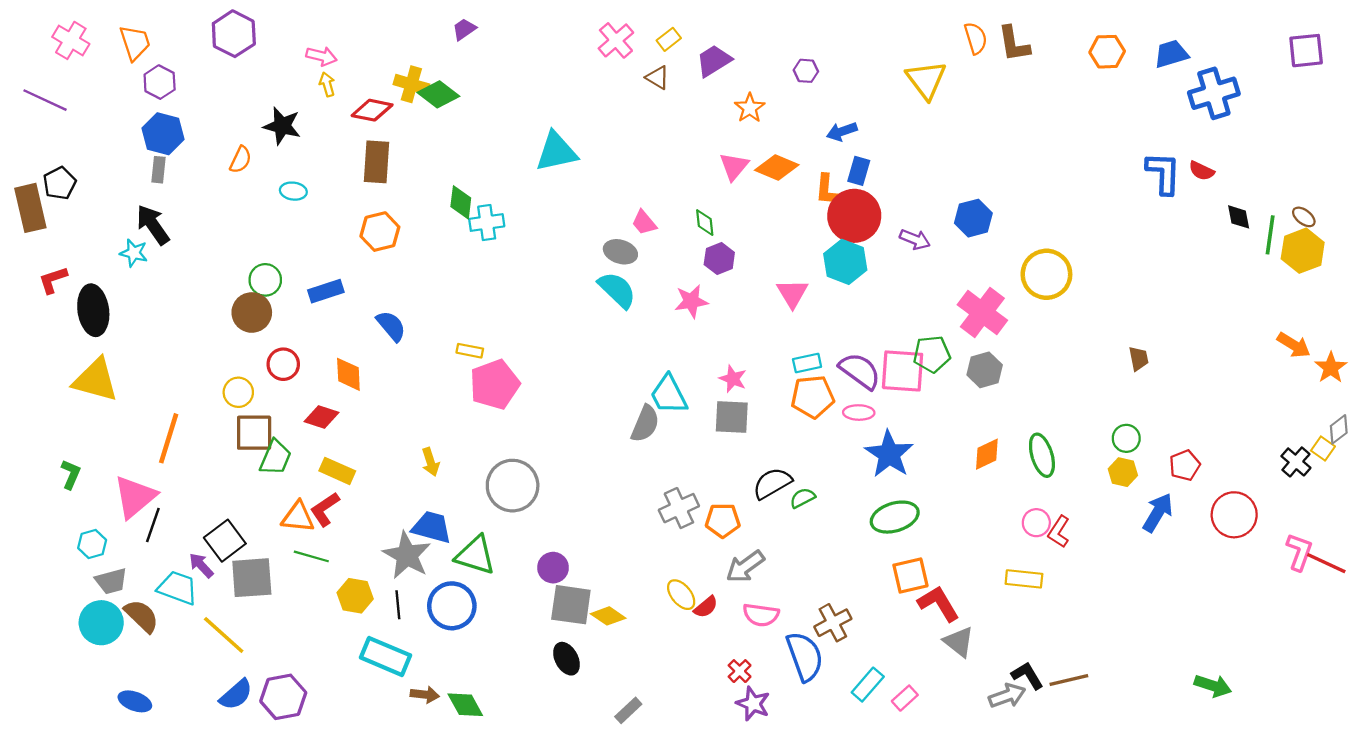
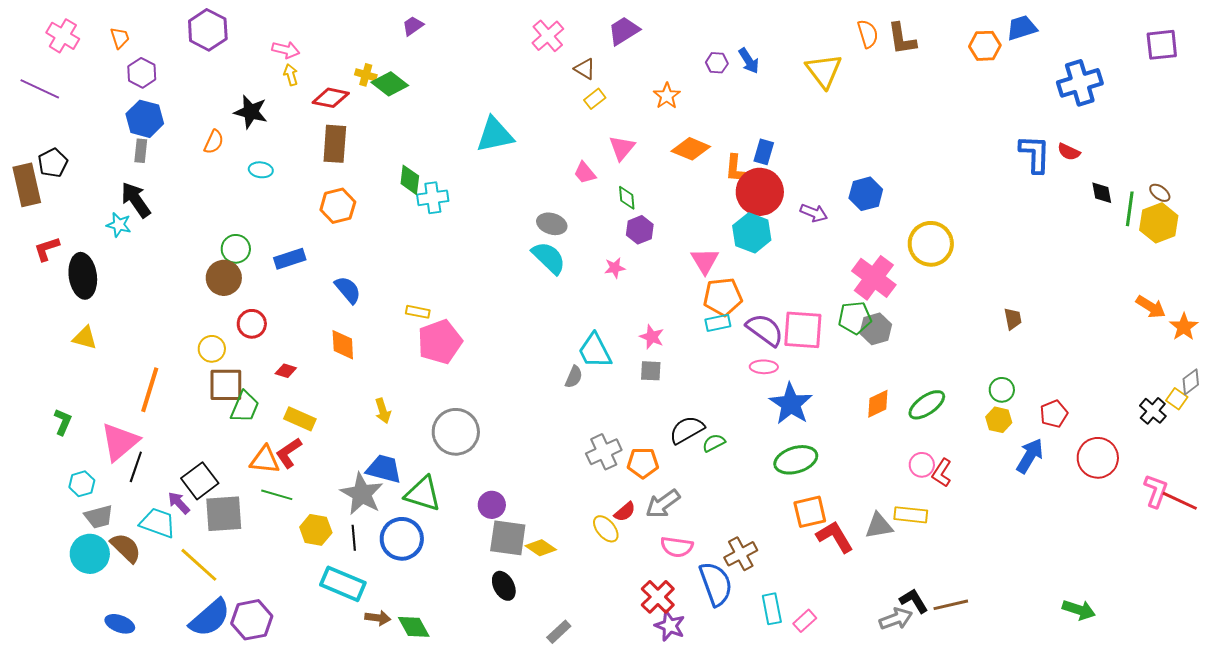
yellow rectangle: (669, 39) -> (595, 99), moved
orange trapezoid: (135, 43) -> (120, 38), size x0.7
blue trapezoid: (1171, 54) -> (1022, 28), moved
purple trapezoid: (714, 61) -> (624, 31), moved
yellow cross: (411, 84) -> (366, 75), size x0.7
blue arrow: (842, 132) -> (749, 61), moved, turned -104
pink triangle: (734, 166) -> (622, 148), moved
pink trapezoid: (644, 223) -> (585, 173), moved
pink star: (691, 301) -> (615, 268), size x0.7
green pentagon: (932, 354) -> (855, 318), moved
orange diamond: (348, 374) -> (343, 345), moved
yellow triangle: (96, 380) -> (85, 338), size x0.6
orange pentagon: (813, 397) -> (723, 297), moved
red diamond: (321, 417) -> (286, 371), size x0.7
gray square: (732, 417) -> (651, 371), size x0.7
gray semicircle: (645, 424) -> (574, 377), size x0.7
green ellipse: (1042, 455) -> (927, 405), turned 72
red semicircle: (706, 607) -> (625, 512), moved
gray triangle: (959, 642) -> (879, 526), moved, turned -48
red cross: (740, 671) -> (658, 597), size x1.6
cyan rectangle: (868, 685) -> (772, 609), turned -52
blue semicircle: (236, 695) -> (210, 618), size x1.4

